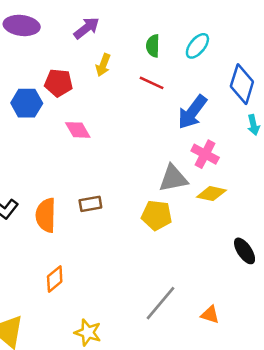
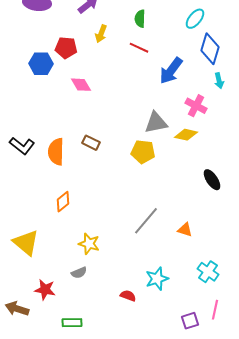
cyan ellipse: (197, 46) -> (195, 19), moved
pink cross: (205, 154) -> (196, 106), moved
brown rectangle: (90, 204) -> (91, 143), turned 36

